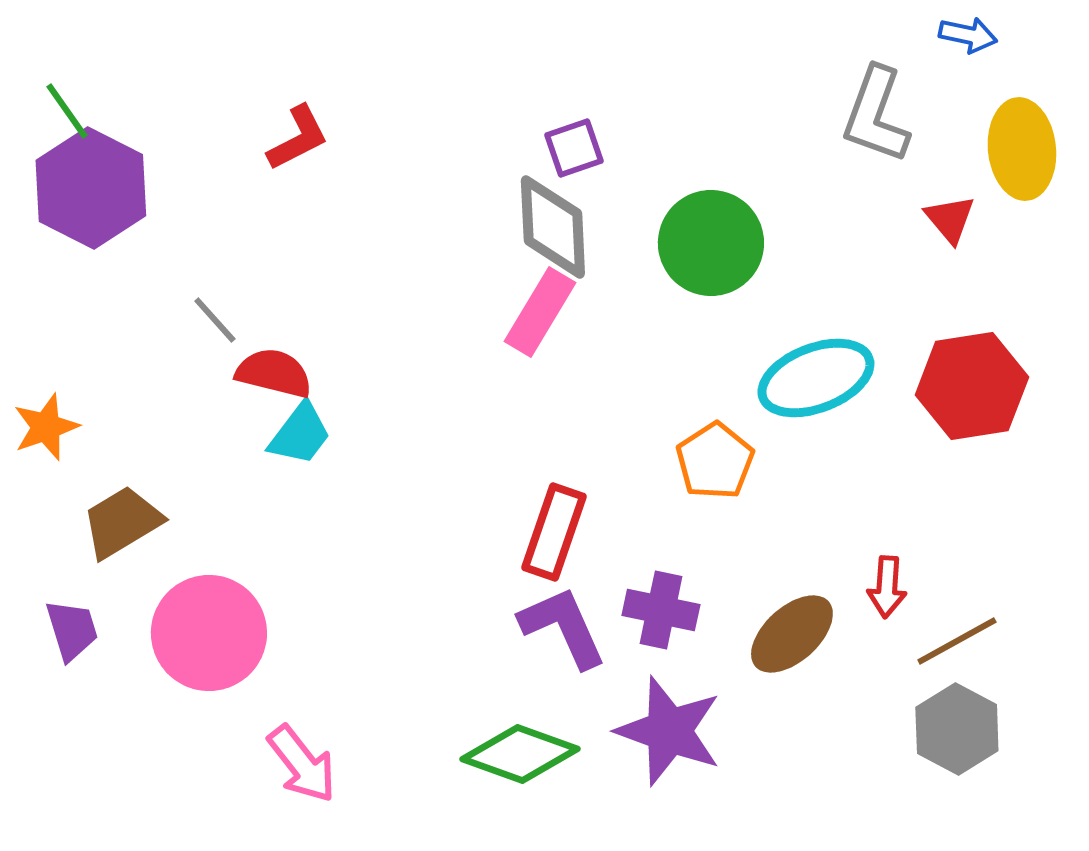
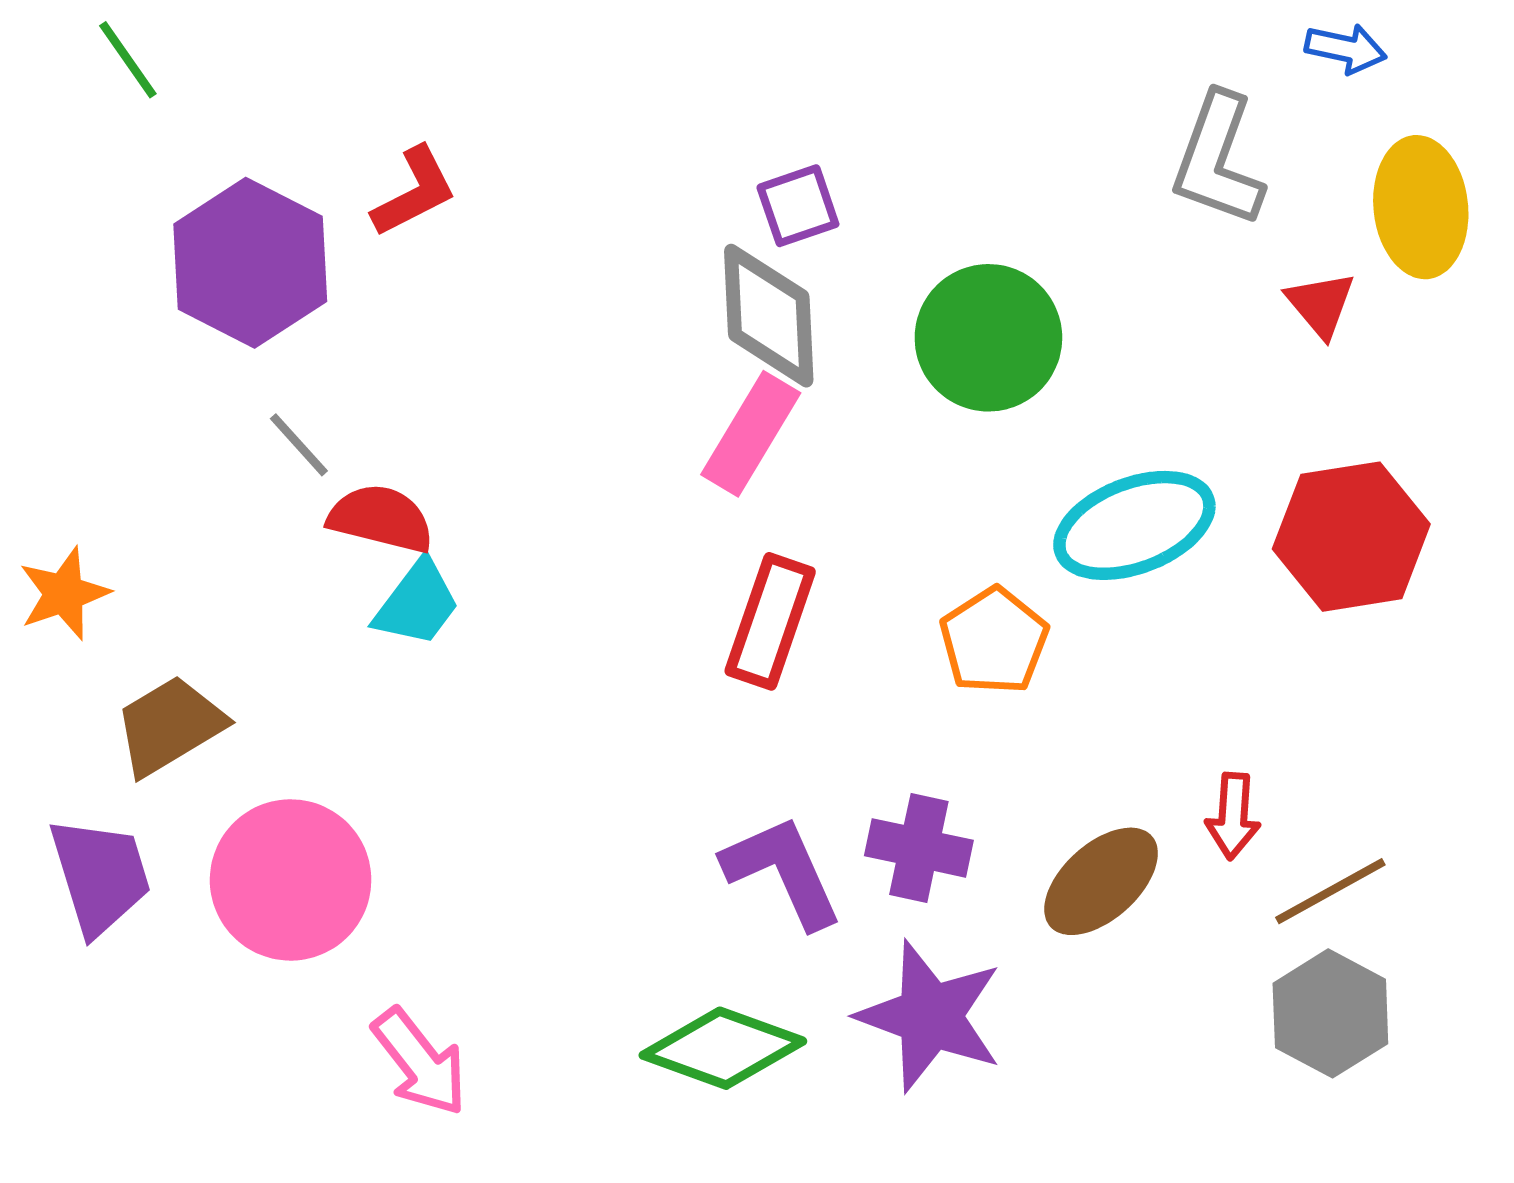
green line: (67, 111) -> (128, 60), moved
purple hexagon: (91, 188) -> (250, 263), moved
red rectangle: (554, 532) -> (770, 621), moved
purple trapezoid: (72, 630) -> (100, 876), size x1.4

